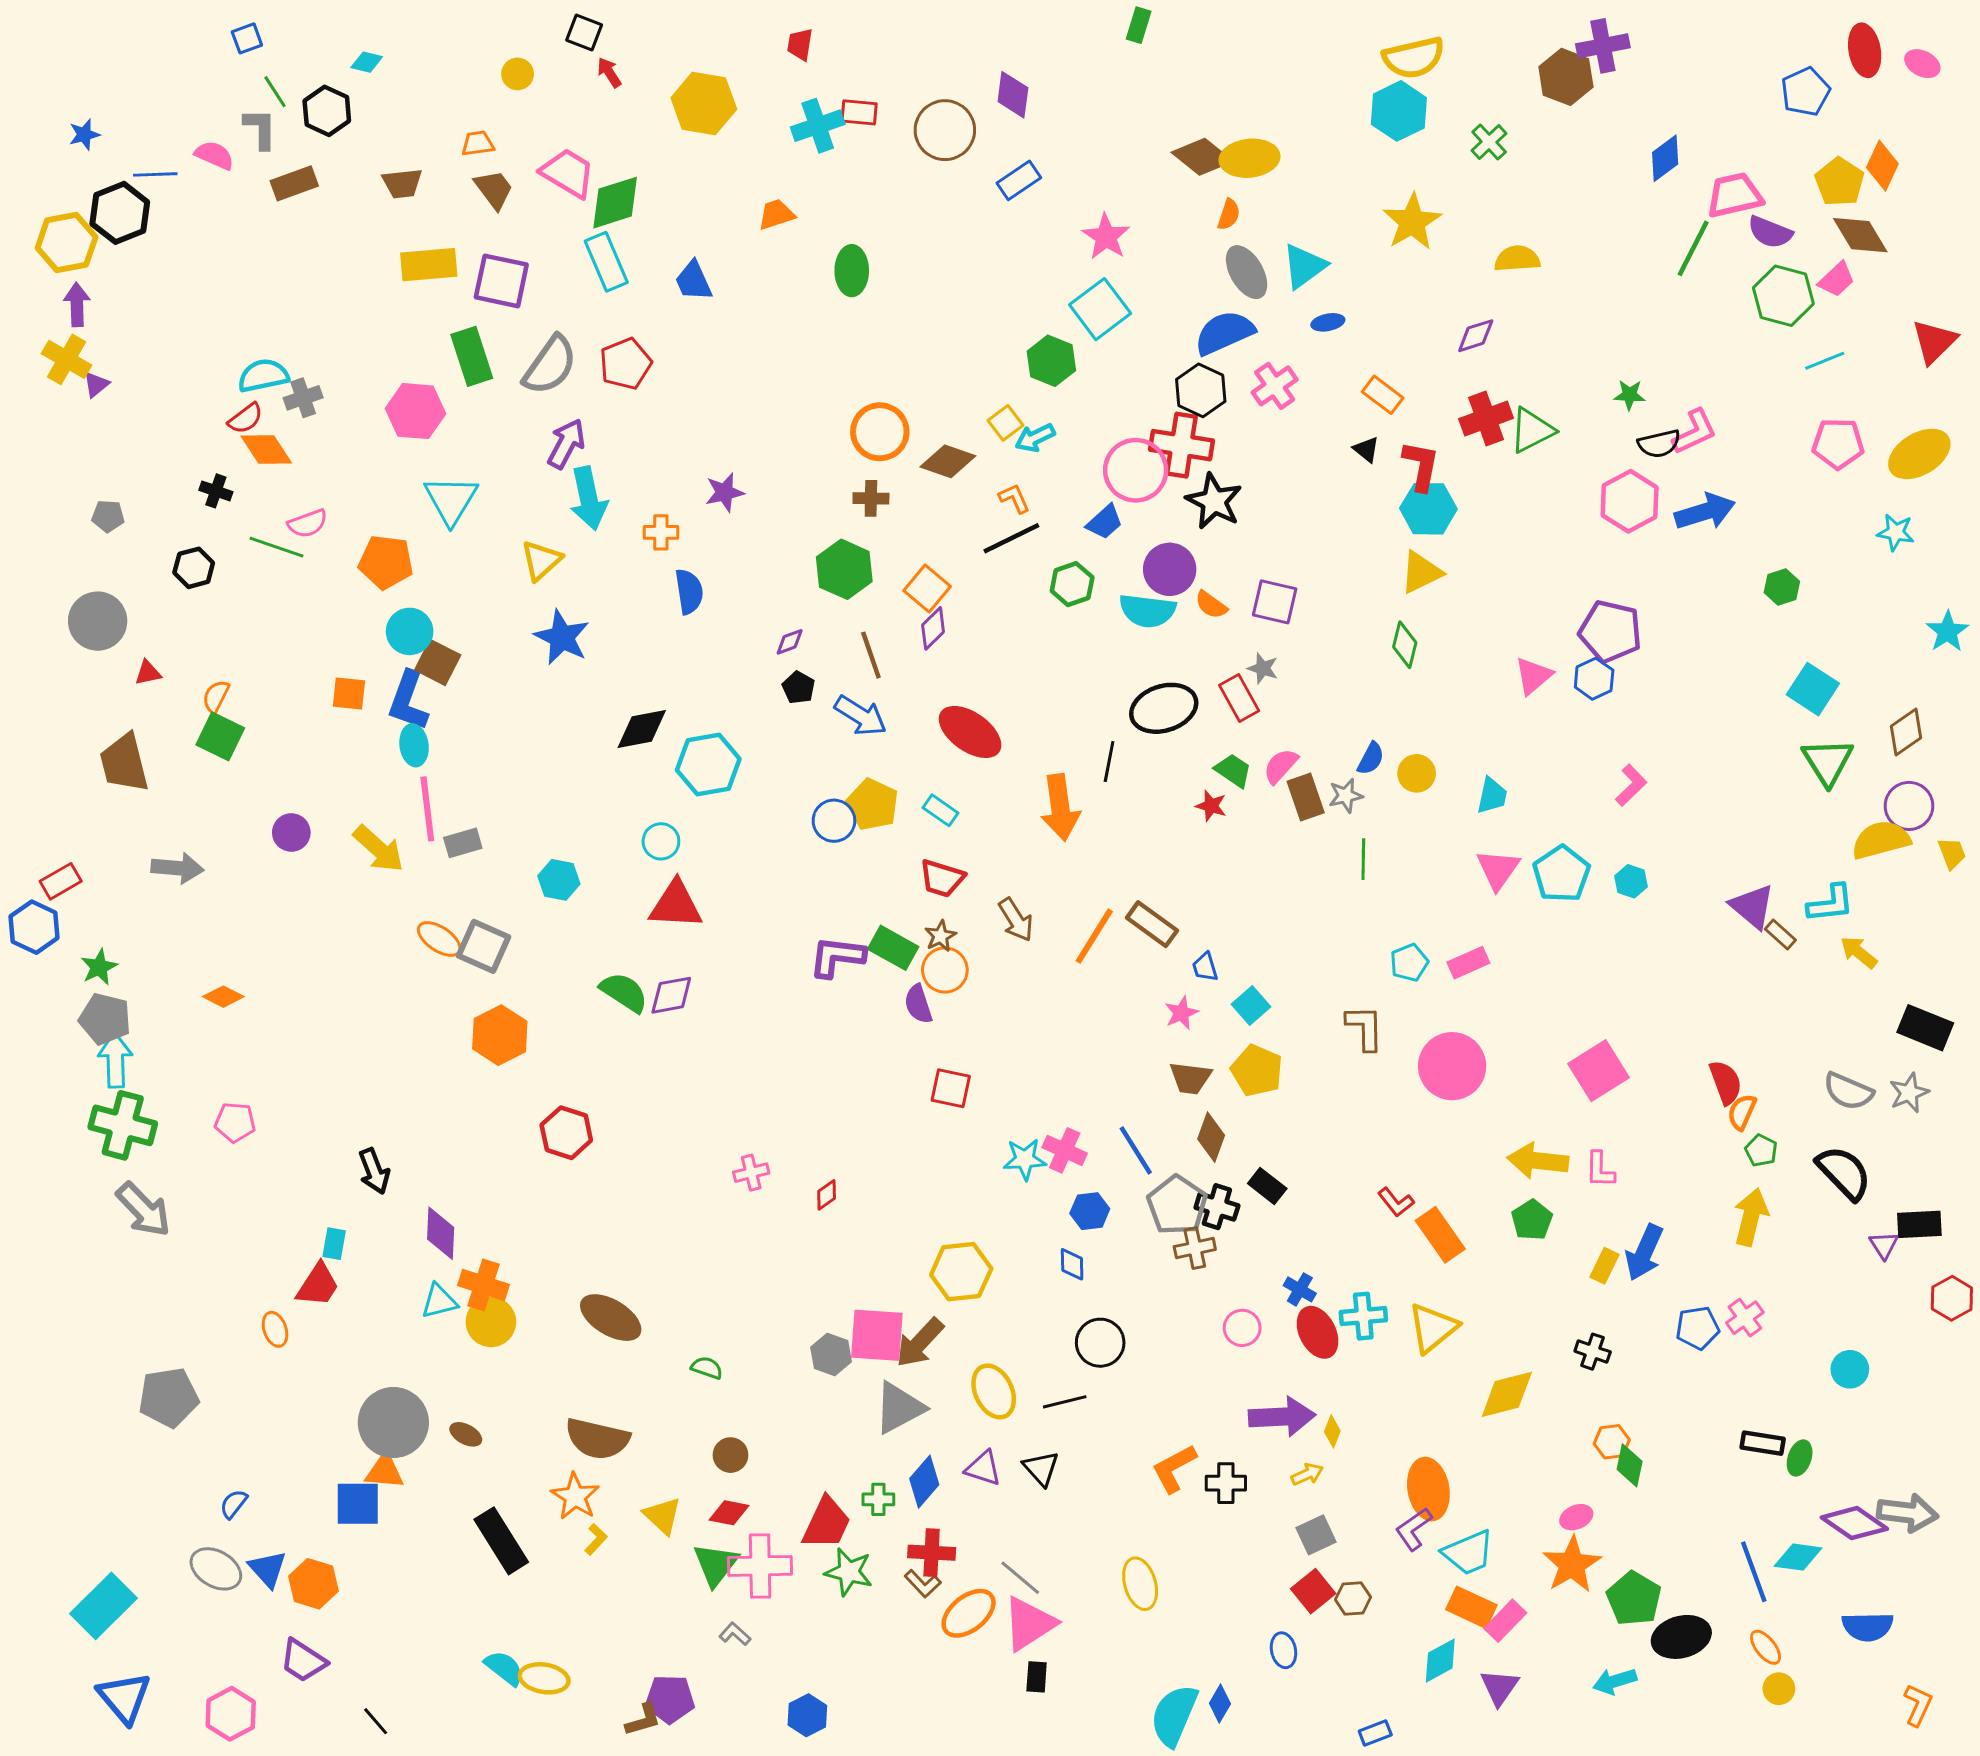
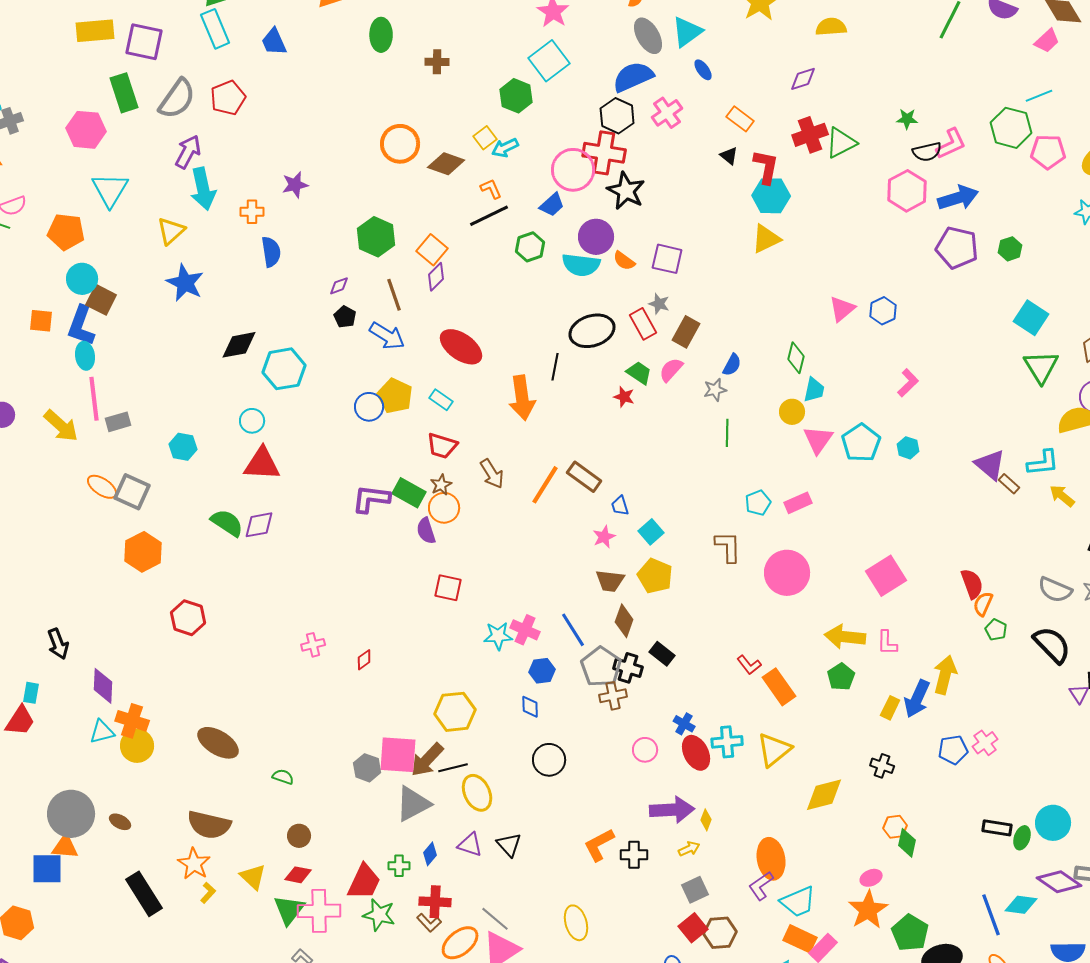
green hexagon: (1783, 296) -> (1011, 128), moved
blue ellipse: (1328, 322) -> (703, 70), turned 65
brown cross: (871, 498) -> (437, 62), moved
purple pentagon: (1610, 631) -> (957, 248), moved
green diamond: (1405, 645) -> (796, 358), moved
yellow circle: (1417, 773) -> (792, 412), moved
brown rectangle: (1306, 797) -> (686, 332), moved, turned 48
yellow arrow: (1751, 1217) -> (945, 675), moved
cyan circle: (1850, 1369) -> (1053, 823), moved, size x1.4
black line: (1065, 1402) -> (453, 768), moved
blue diamond: (924, 1482) -> (430, 854), size x0.7
brown hexagon: (1353, 1598) -> (720, 933), size x1.4

